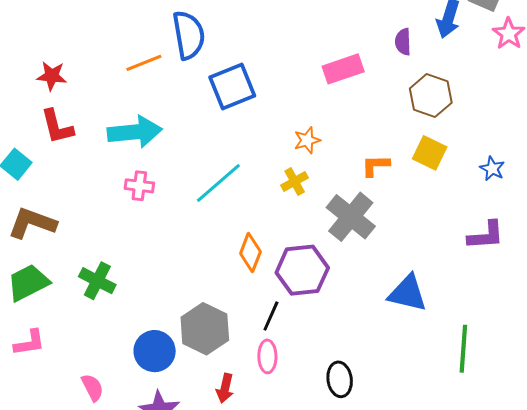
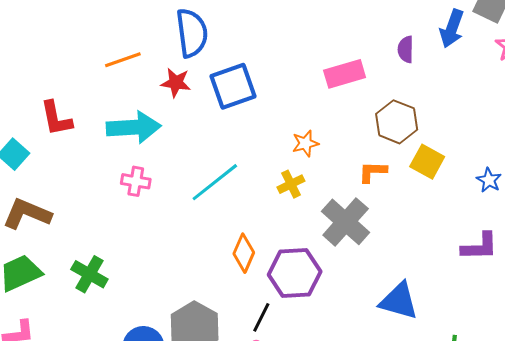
orange line: (144, 63) -> (123, 60), moved
red star: (52, 76) -> (176, 83), moved
brown hexagon: (431, 96) -> (397, 122), moved

